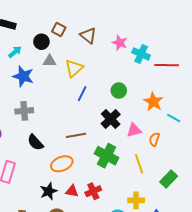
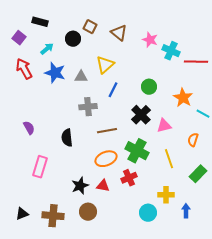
gray triangle: (50, 61) -> (81, 77), moved
gray cross: (24, 111) -> (88, 107), moved
orange semicircle: (154, 139) -> (193, 140), moved
black semicircle: (35, 142) -> (67, 138), turned 36
orange ellipse: (62, 164) -> (106, 159), moved
red cross: (93, 191) -> (129, 178), moved

